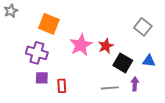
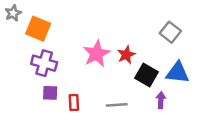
orange square: (49, 24) -> (38, 29), moved
blue triangle: (149, 61) -> (178, 73), size x1.5
gray line: (110, 88) -> (117, 105), moved

